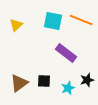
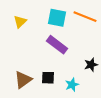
purple rectangle: (66, 53) -> (57, 45), moved
black star: (87, 80) -> (91, 65), moved

